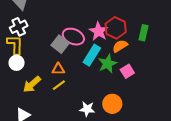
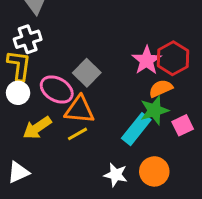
pink ellipse: (73, 37) -> (57, 90), moved
orange semicircle: (120, 46) -> (161, 88), moved
cyan rectangle: (92, 55) -> (136, 129), moved
orange triangle: (58, 69) -> (80, 110), size x1.5

